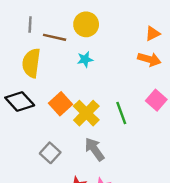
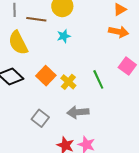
yellow semicircle: (31, 63) -> (18, 43), turned -30
yellow cross: (86, 113) -> (68, 82), size x0.7
gray arrow: (94, 149) -> (78, 112), turned -55

